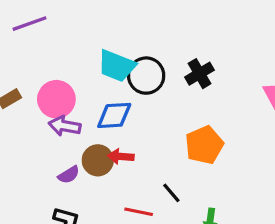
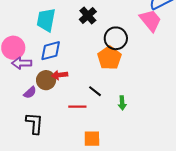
cyan trapezoid: (117, 66) -> (46, 20), turned 90
black cross: (200, 74) -> (88, 15), moved
black circle: (146, 76) -> (116, 38), moved

